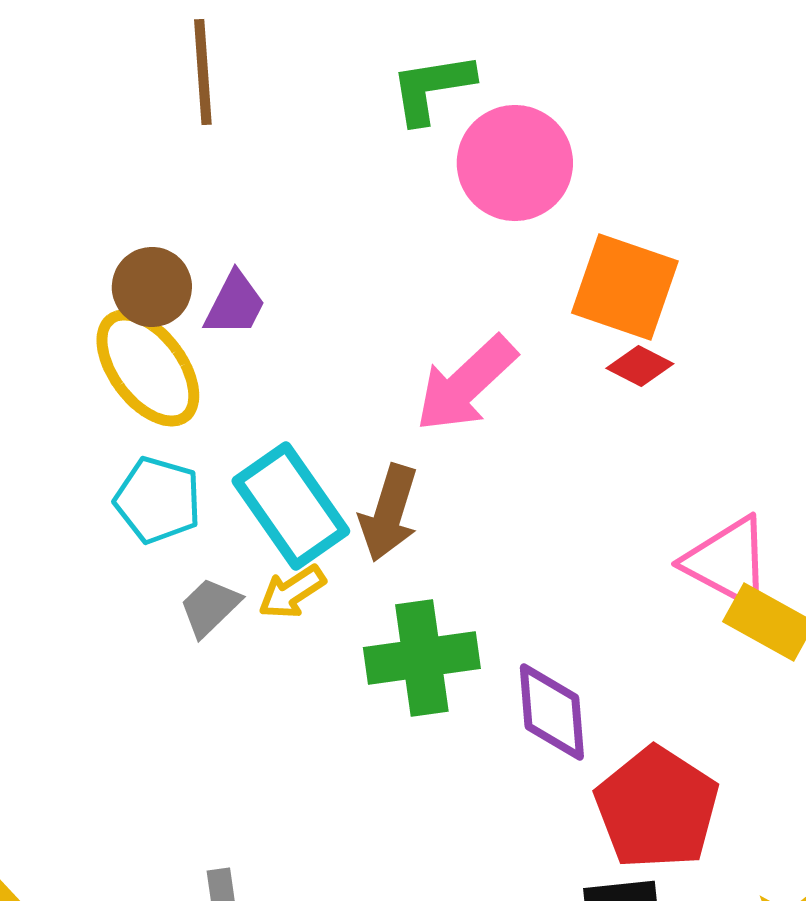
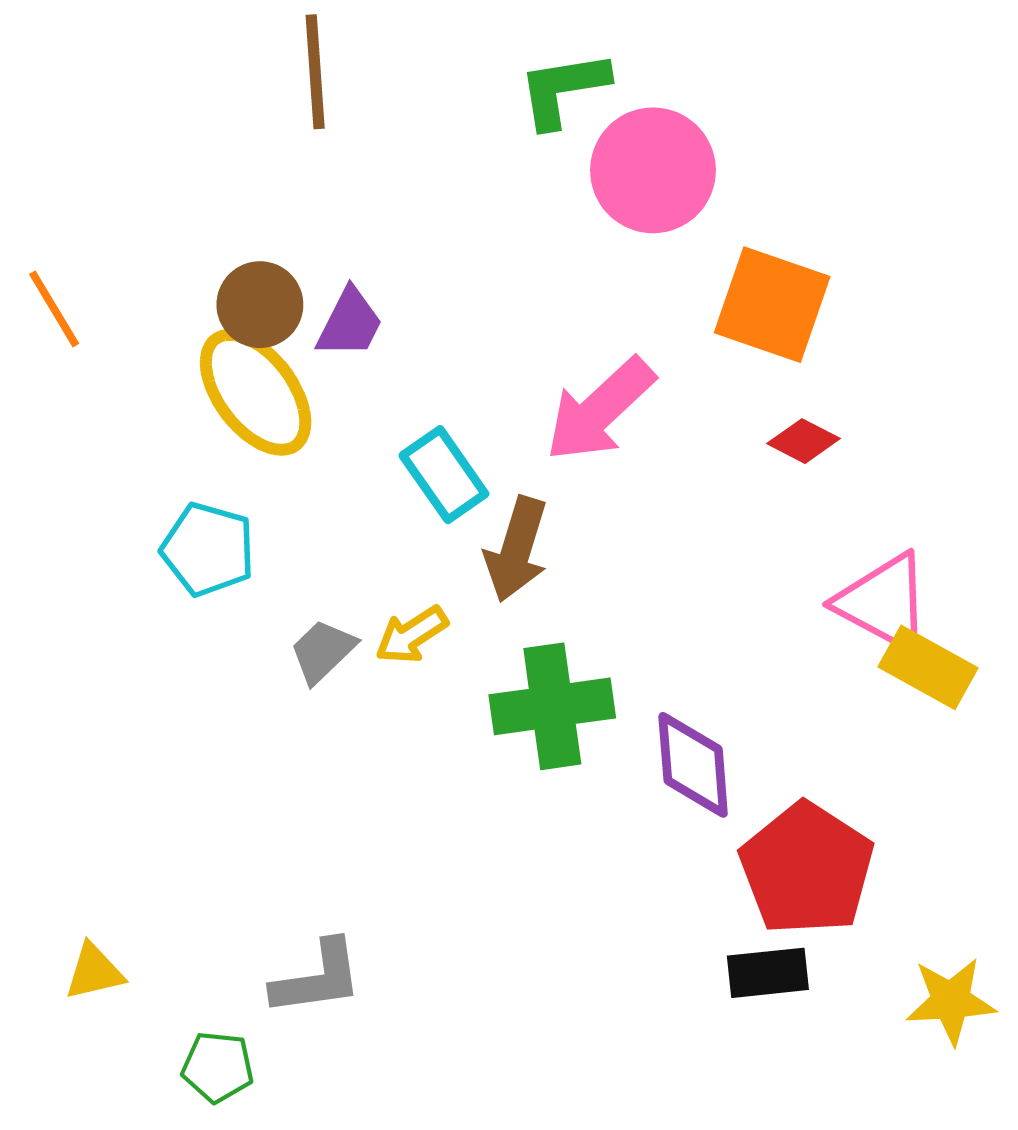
red diamond: (640, 366) -> (804, 441), moved
cyan pentagon: (158, 500) -> (208, 549), moved
cyan rectangle: (291, 506) -> (444, 475), moved, size x0.7

